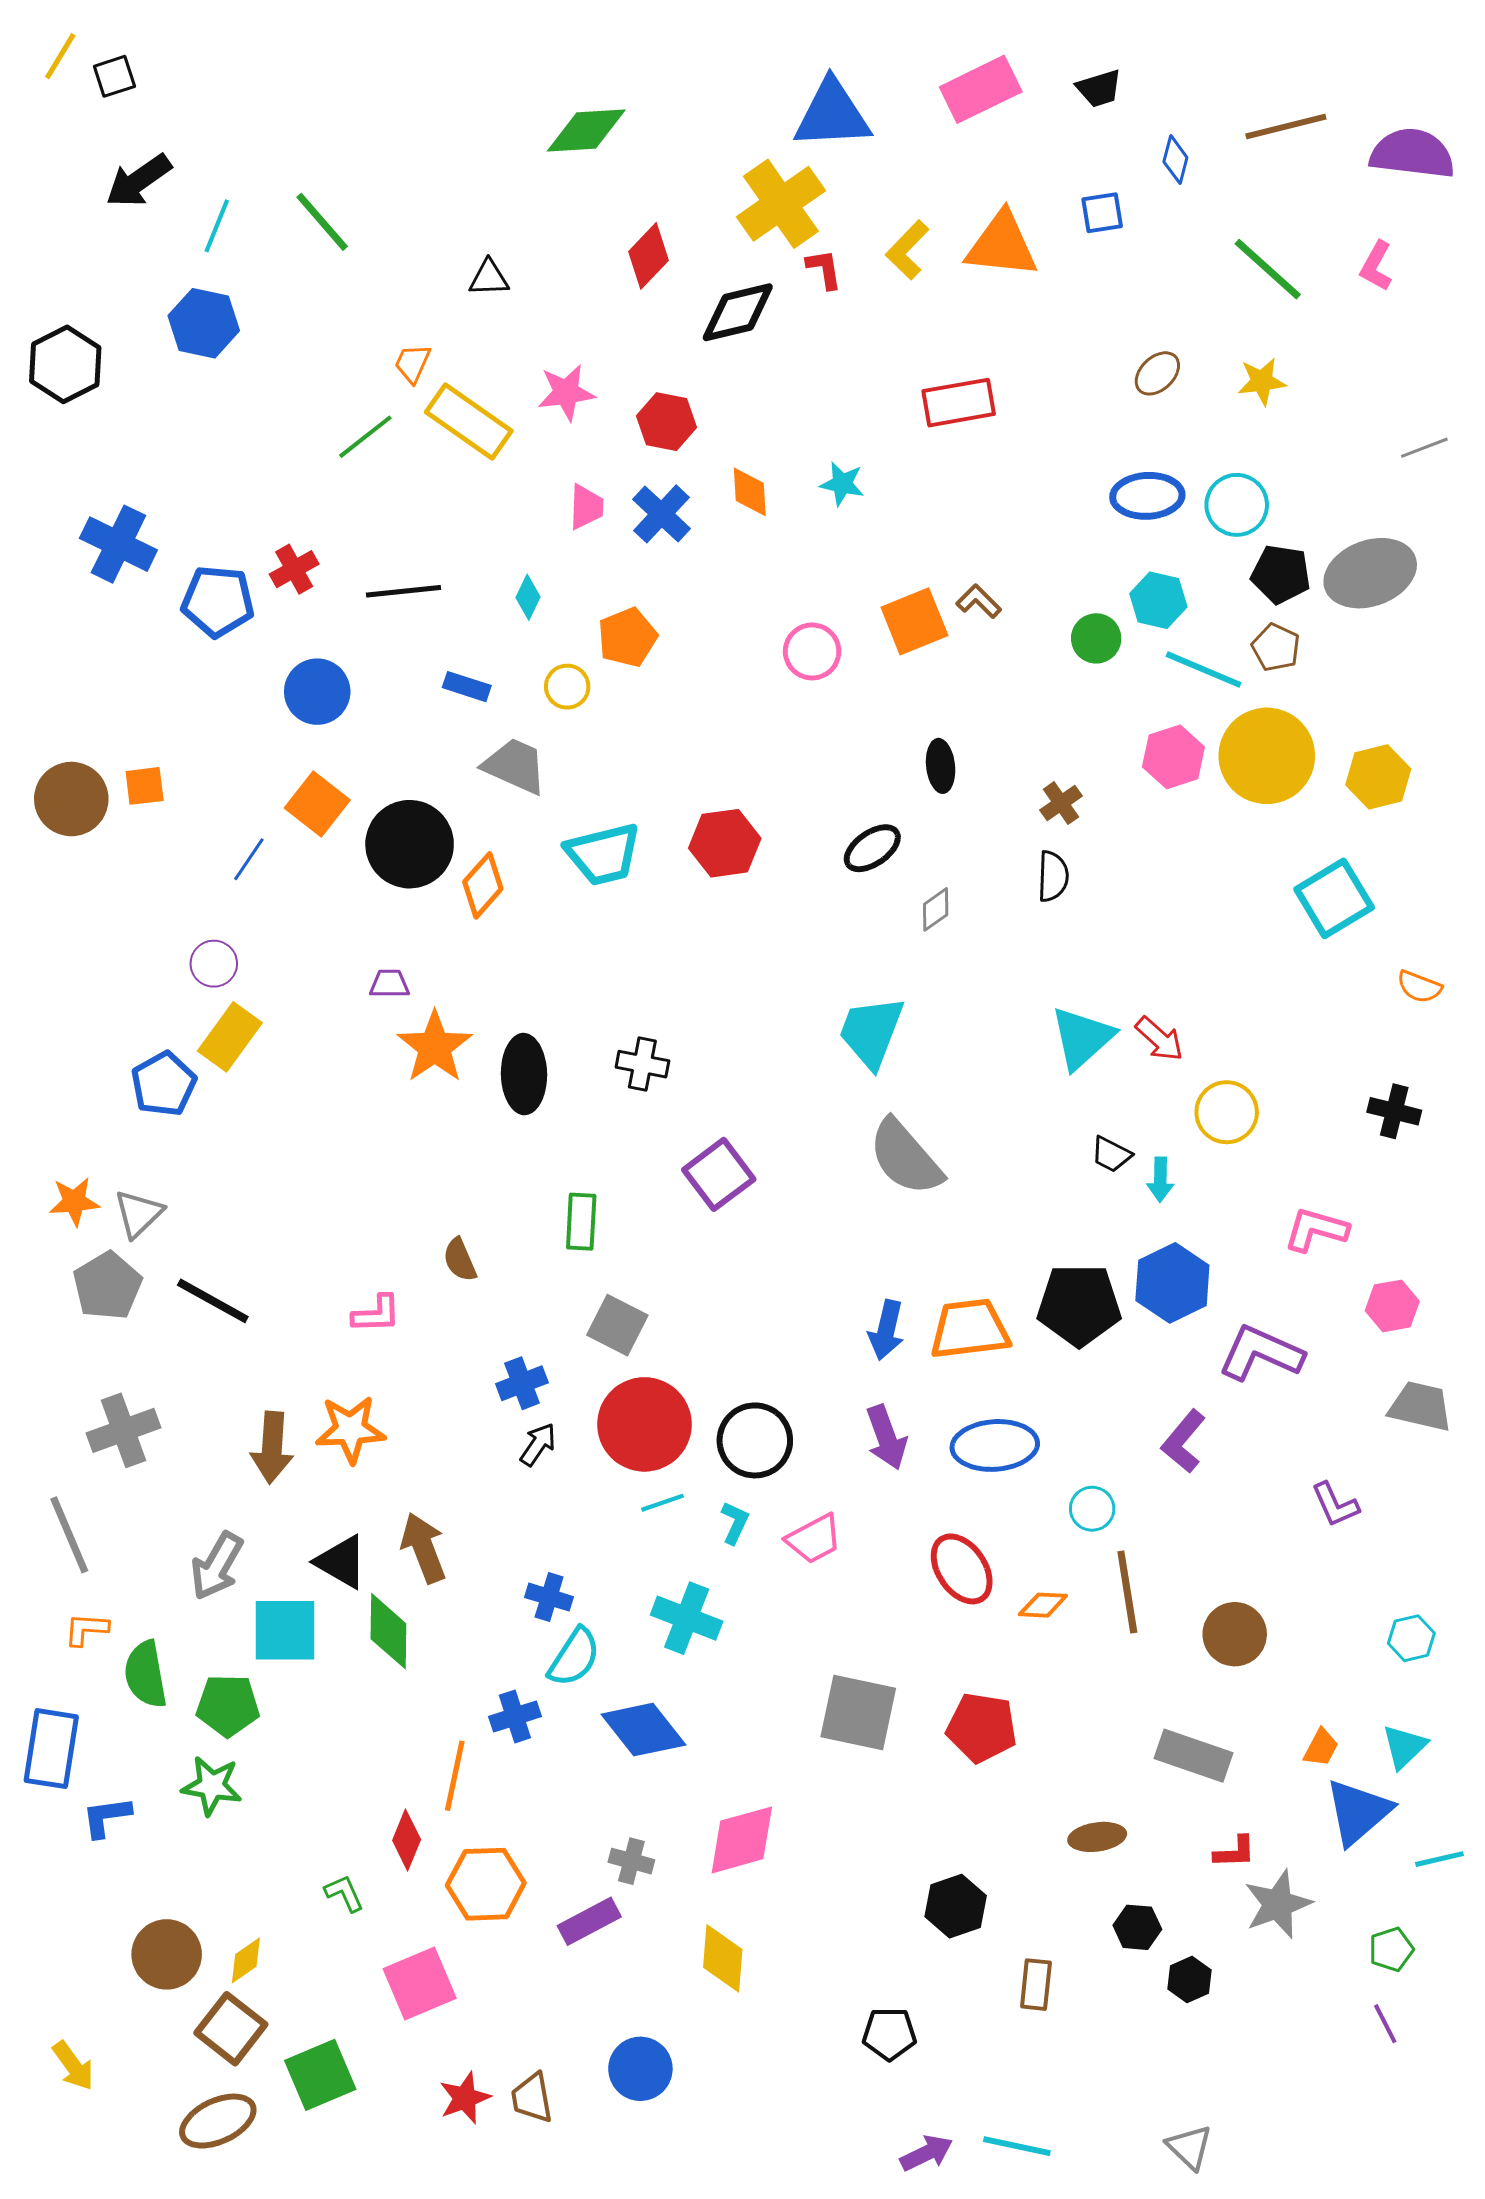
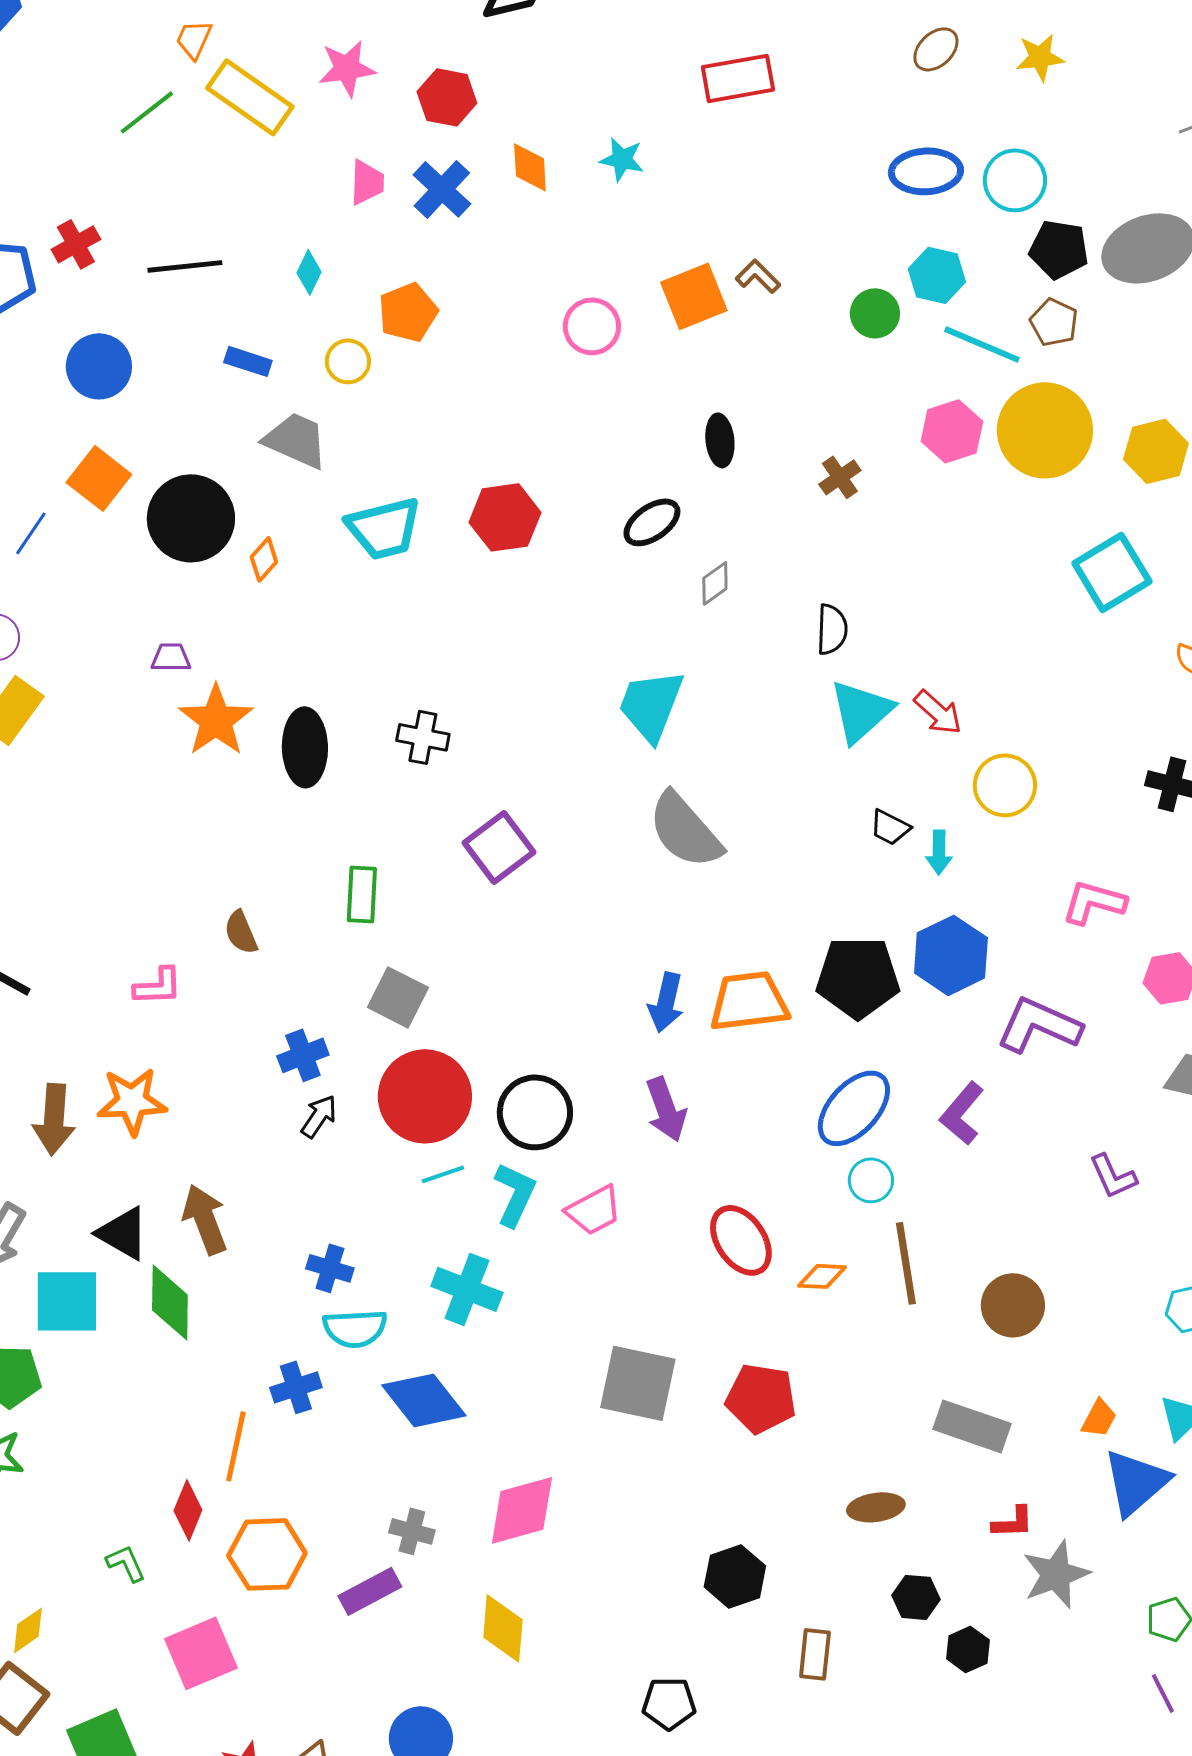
black semicircle: (1053, 876) -> (832, 629), moved
orange diamond: (483, 885) -> (264, 559), size x0.7
blue ellipse: (995, 1445) -> (854, 1108), moved, turned -44
cyan L-shape: (735, 1523) -> (515, 1194), size x1.5
cyan semicircle: (574, 1657) -> (355, 1328), turned 54

